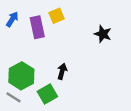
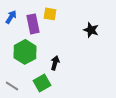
yellow square: (56, 16) -> (50, 14), turned 32
green hexagon: (21, 76) -> (25, 52), moved

